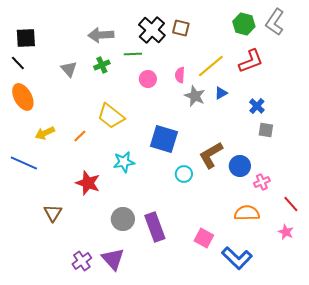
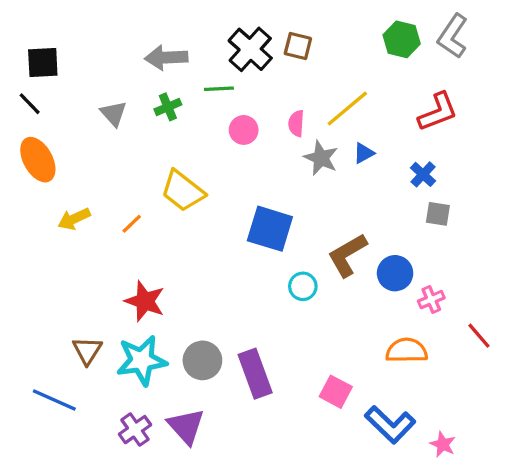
red L-shape: (251, 61) -> (438, 112), moved
cyan star: (124, 162) -> (142, 360), moved, size x1.4
blue line: (24, 163) -> (54, 400), moved
pink star: (286, 232) -> (443, 444), moved

